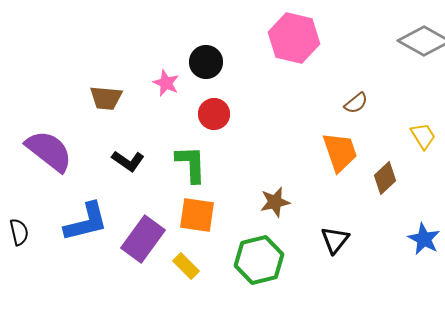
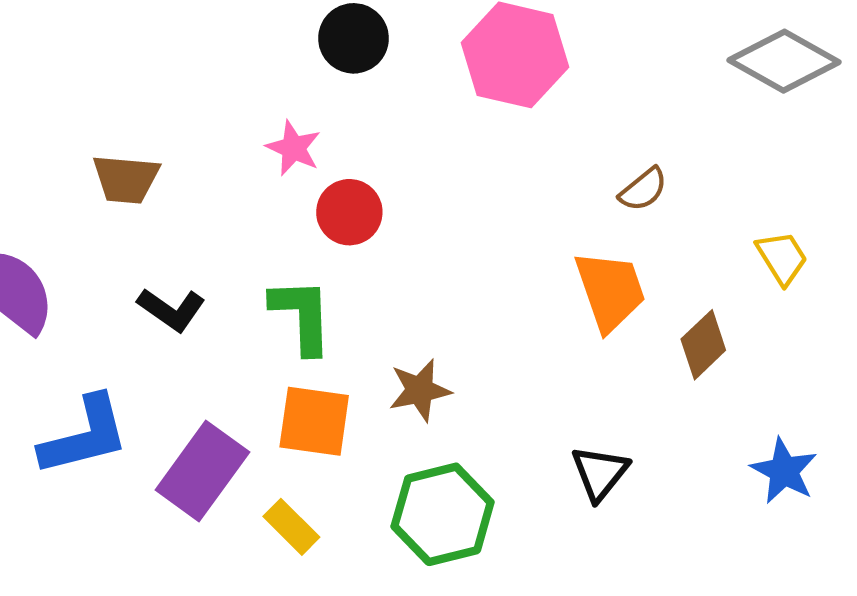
black circle: (206, 62) -> (354, 38), moved
pink star: (166, 83) -> (293, 148), moved
brown star: (275, 202) -> (420, 390), moved

